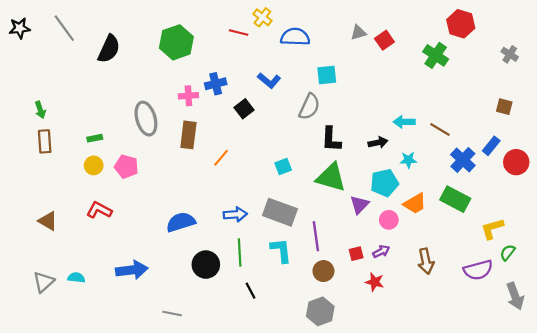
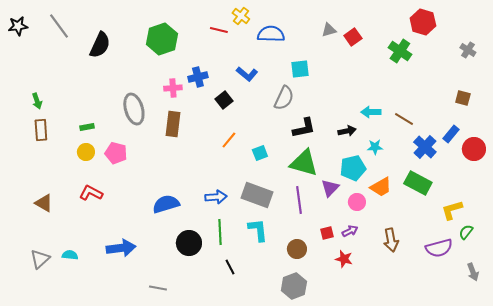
black L-shape: (331, 139) -> (304, 128), turned -105
orange line: (221, 158) -> (229, 140), moved
purple line: (316, 236) -> (299, 200), moved
gray arrow: (515, 296) -> (473, 272), size x0.7

